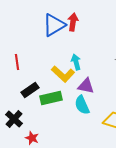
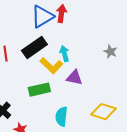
black rectangle: (30, 90) -> (34, 48), moved, size x1.4
cyan semicircle: (82, 105) -> (61, 117), moved, turned 30

